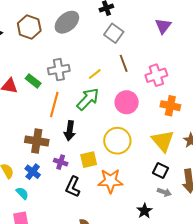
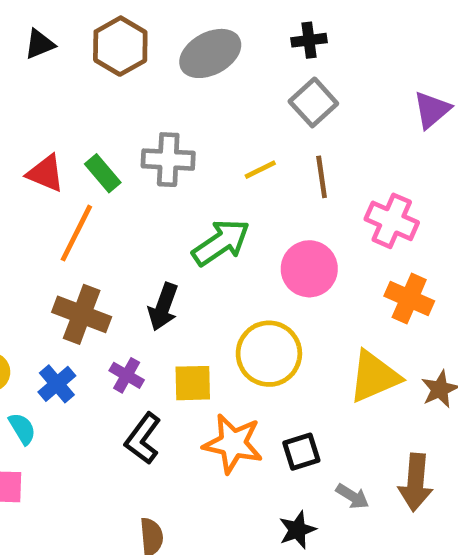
yellow line: (95, 74) -> (260, 170), moved
pink cross: (156, 75) -> (392, 221), turned 30
orange line: (54, 104) -> (76, 233), moved
yellow triangle: (163, 141) -> (374, 377), turned 35
black square: (160, 170) -> (301, 452), moved, turned 35

